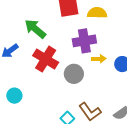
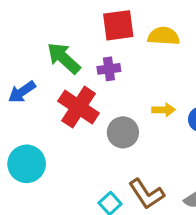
purple cross: (84, 41) -> (109, 69), moved, size x0.6
cyan circle: (14, 96) -> (27, 164), size x1.5

